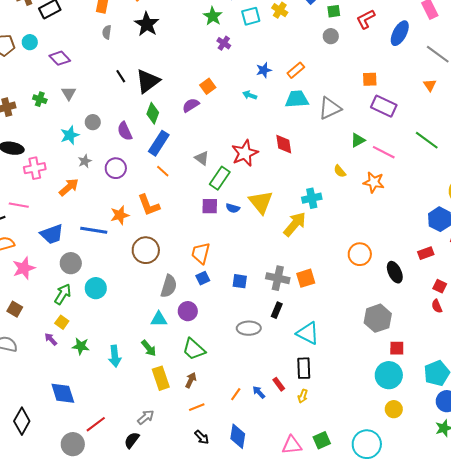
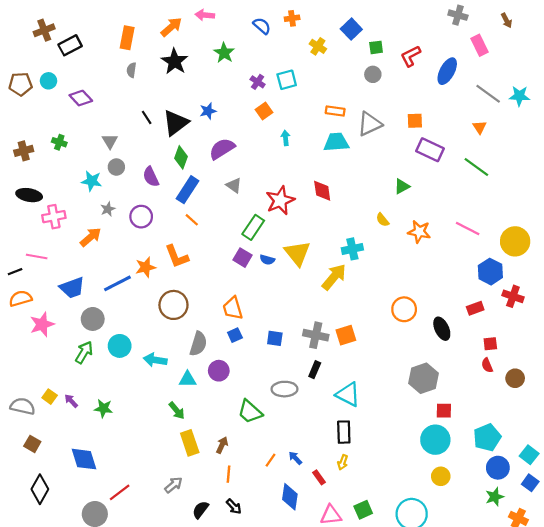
green star: (213, 16) -> (224, 53), moved
cyan square: (251, 16) -> (287, 80), moved
blue star: (264, 70) -> (208, 111), moved
orange rectangle: (296, 70) -> (335, 111), turned 48
orange square: (208, 86) -> (264, 111), moved
gray triangle: (69, 93) -> (110, 141), moved
cyan arrow: (250, 95) -> (286, 138), turned 64
purple semicircle: (191, 105) -> (222, 149), size x1.4
gray triangle: (330, 108) -> (370, 124), moved
cyan star: (70, 135) -> (92, 181), turned 30
green line: (427, 140) -> (476, 167), moved
pink line: (384, 152) -> (468, 228), moved
gray triangle: (202, 158) -> (234, 185), moved
purple square: (210, 206) -> (242, 258), turned 30
blue line: (94, 230) -> (117, 283), turned -36
orange trapezoid: (201, 253) -> (233, 308), turned -30
red square: (440, 286) -> (490, 344), turned -32
brown square: (15, 309) -> (32, 444), moved
yellow square: (62, 322) -> (50, 397), moved
green trapezoid: (194, 349) -> (250, 412), moved
cyan arrow: (115, 356) -> (155, 360), moved, turned 105
red rectangle: (279, 384) -> (319, 477), moved
orange line: (197, 407) -> (228, 474), turned -63
blue diamond: (238, 436) -> (290, 497), moved
black semicircle: (132, 440) -> (200, 510), moved

